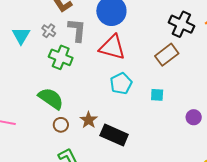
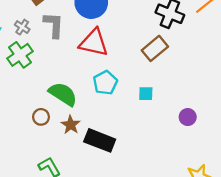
green cross: (61, 57) -> (20, 55), moved, turned 35
green semicircle: (51, 98) -> (63, 94), moved
brown circle: (61, 125) -> (41, 117), moved

